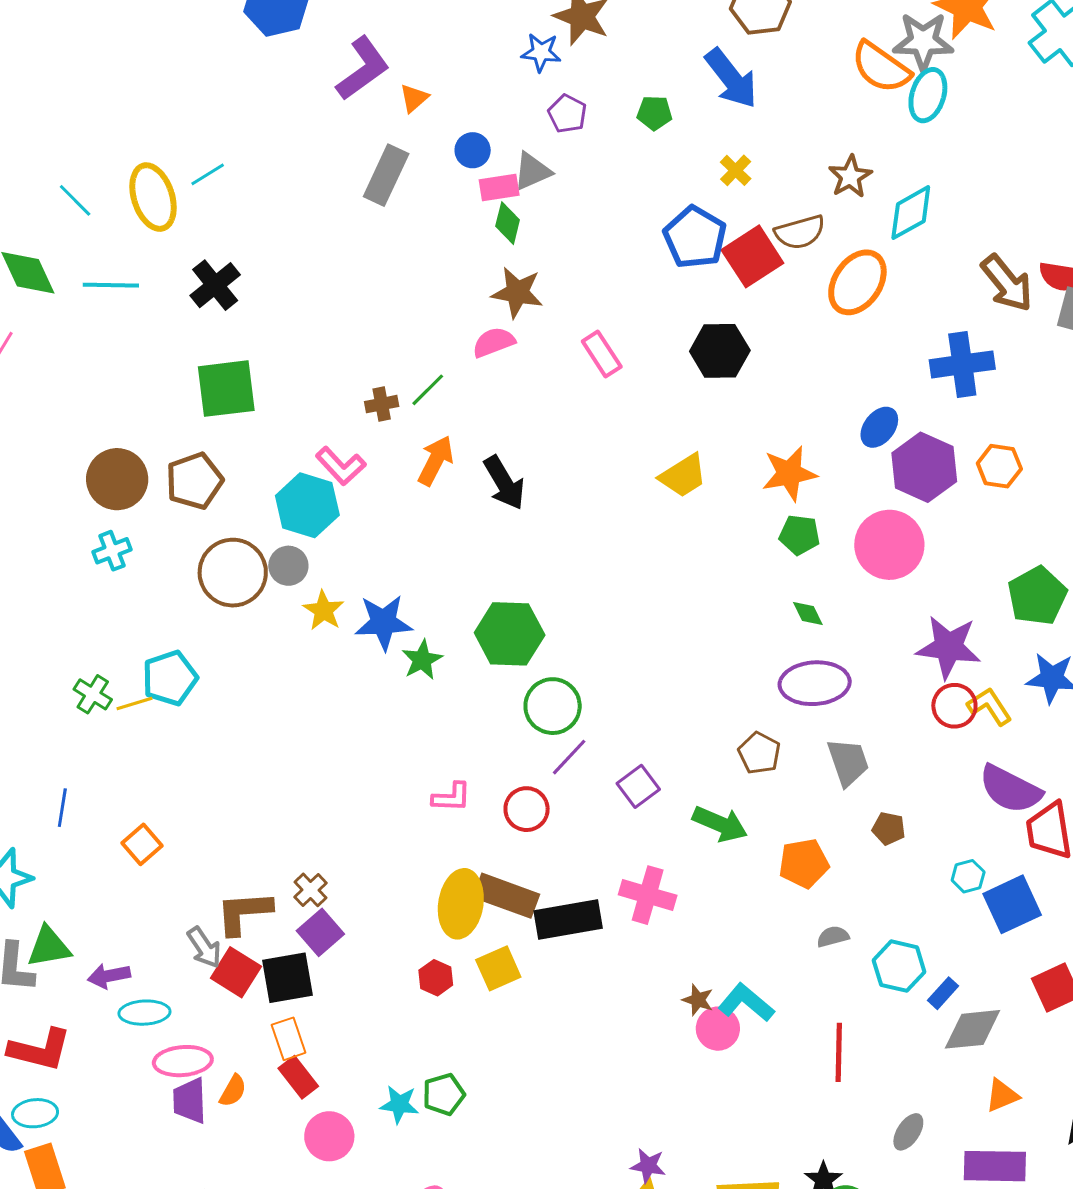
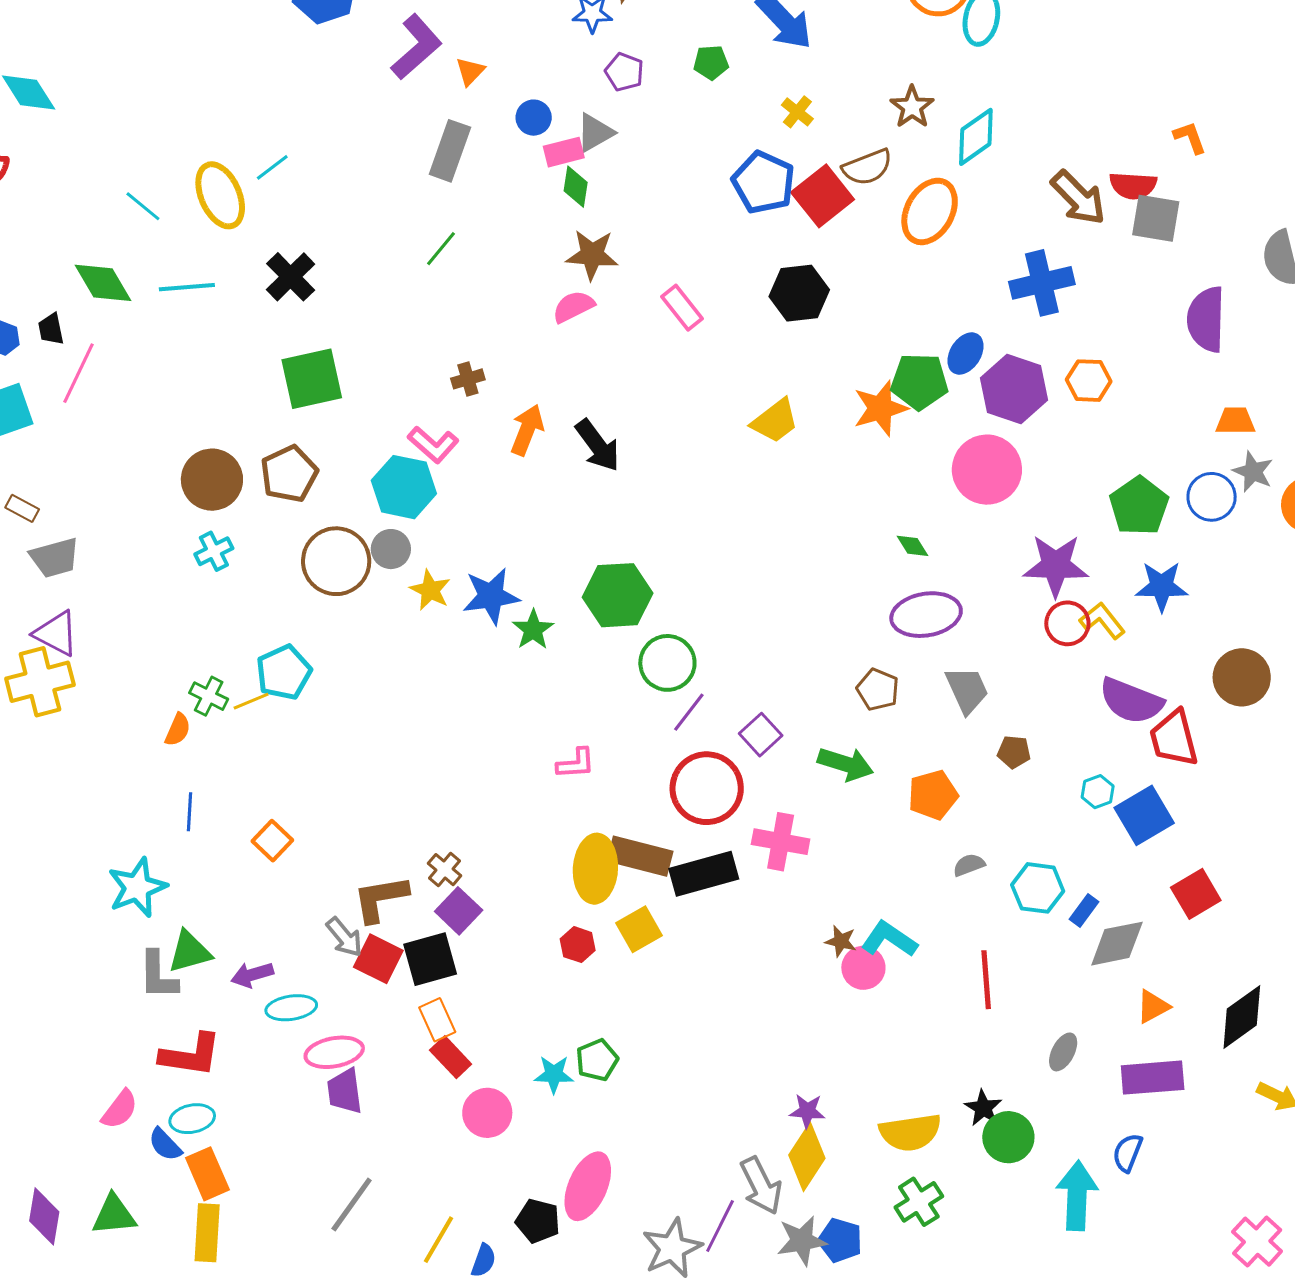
green line: (428, 390) -> (441, 249), moved
green pentagon: (799, 535) -> (919, 381), moved, size x1.4
red circle: (527, 809) -> (707, 788), moved, size x1.6
orange semicircle: (233, 1091) -> (178, 730), moved

